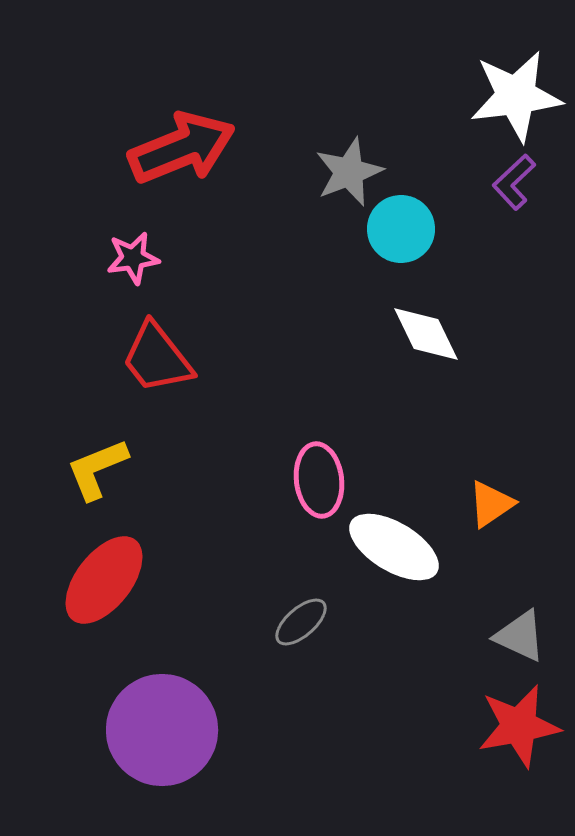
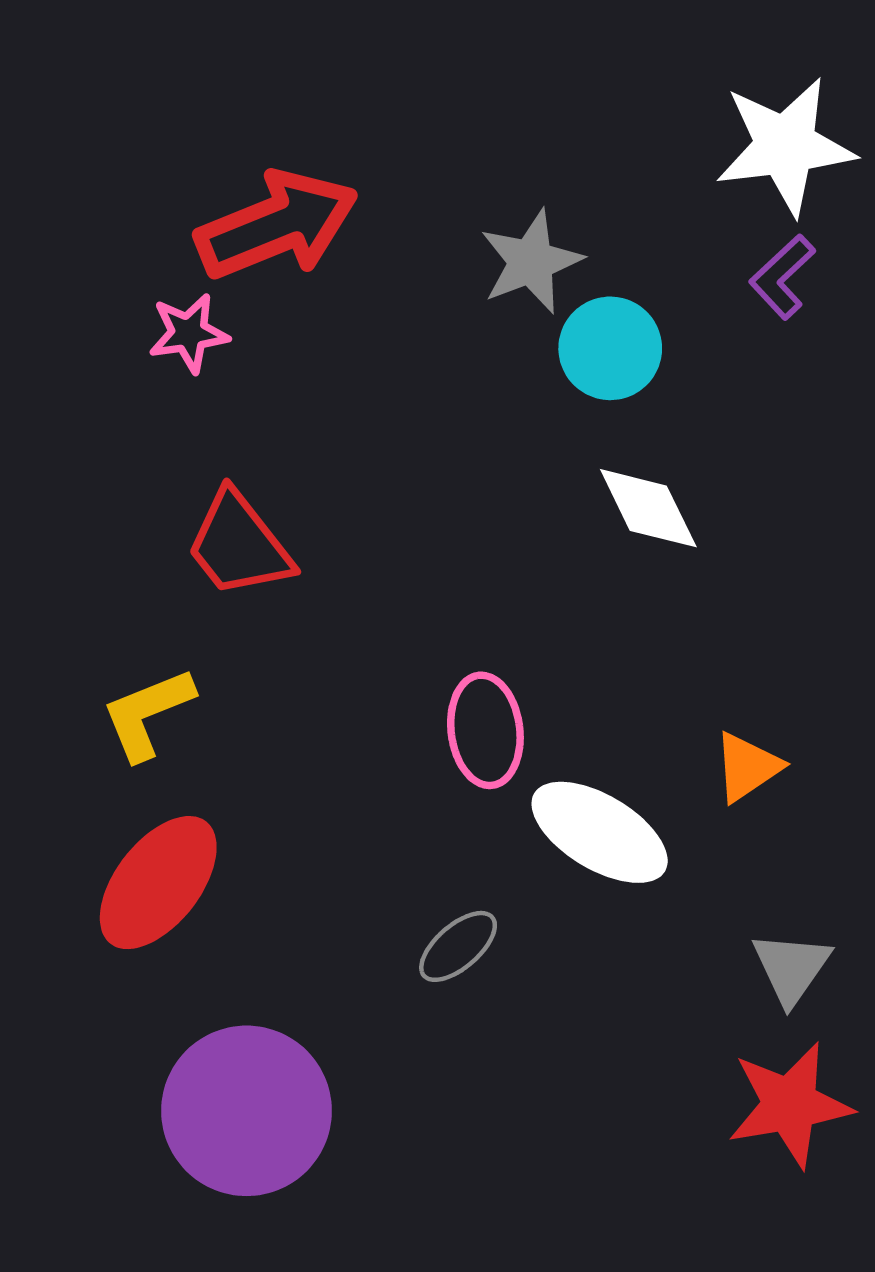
pink star: (133, 258) -> (189, 333), moved
gray triangle: (520, 636) -> (791, 968), turned 40

